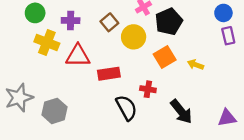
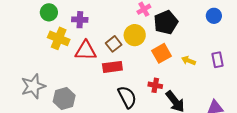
brown square: (109, 22) -> (114, 44), moved
purple rectangle: (228, 36) -> (217, 60), moved
red cross: (148, 89) -> (155, 85), moved

